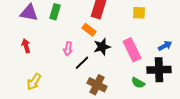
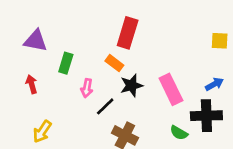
green rectangle: (55, 12) -> (66, 63), moved
yellow square: (139, 13) -> (220, 41), moved

